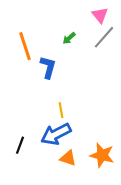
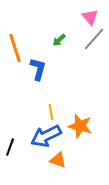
orange star: (102, 155) -> (80, 126), moved

